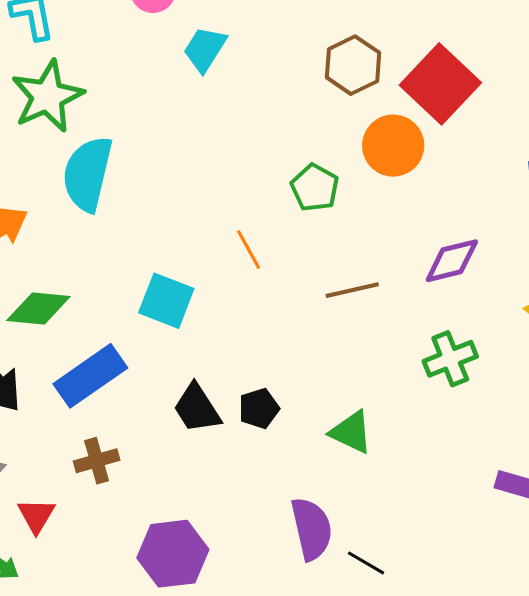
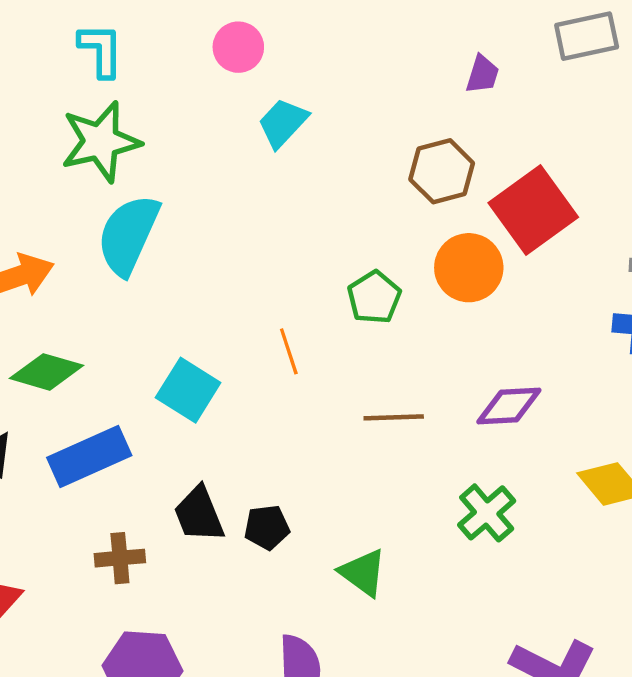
green cross: (450, 359) -> (487, 513), turned -30
brown cross: (97, 461) -> (120, 558), moved

